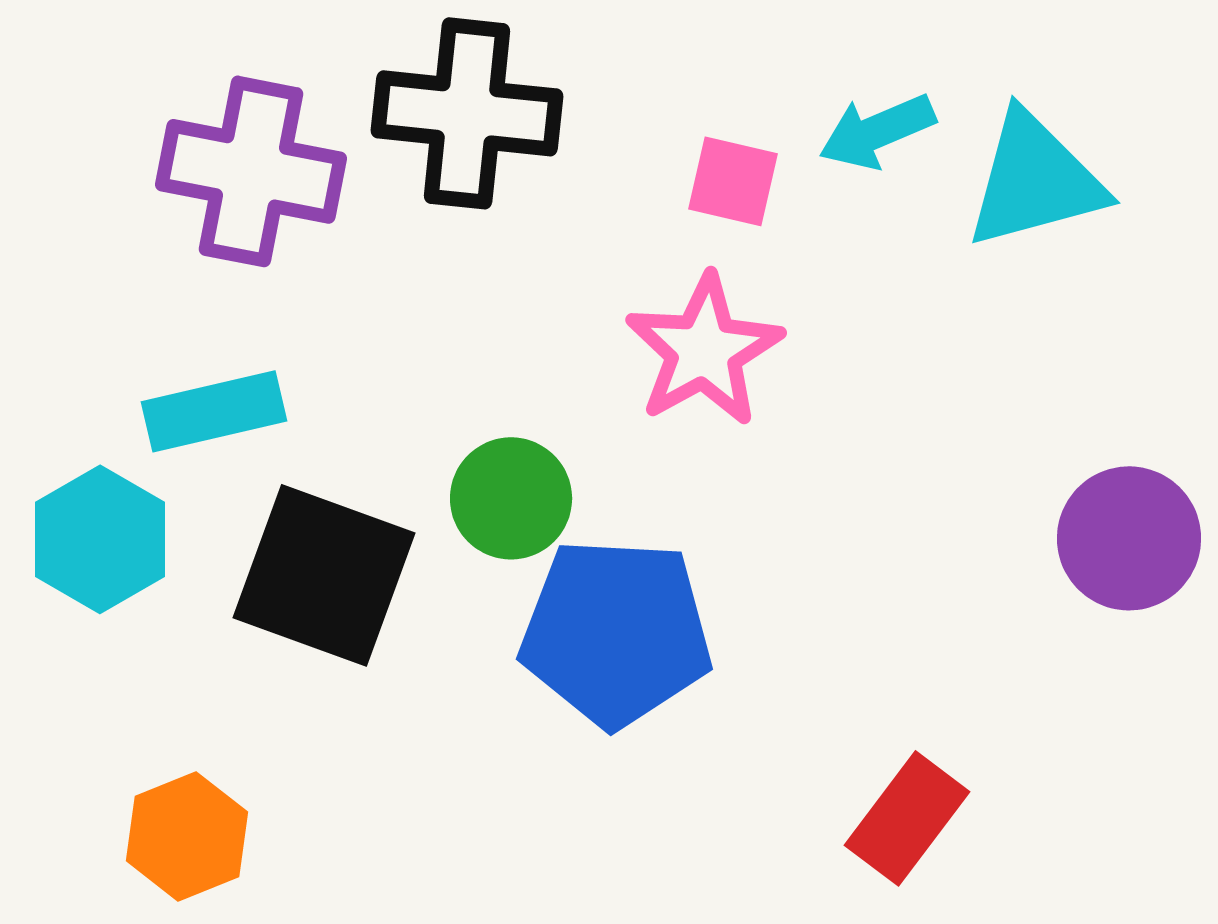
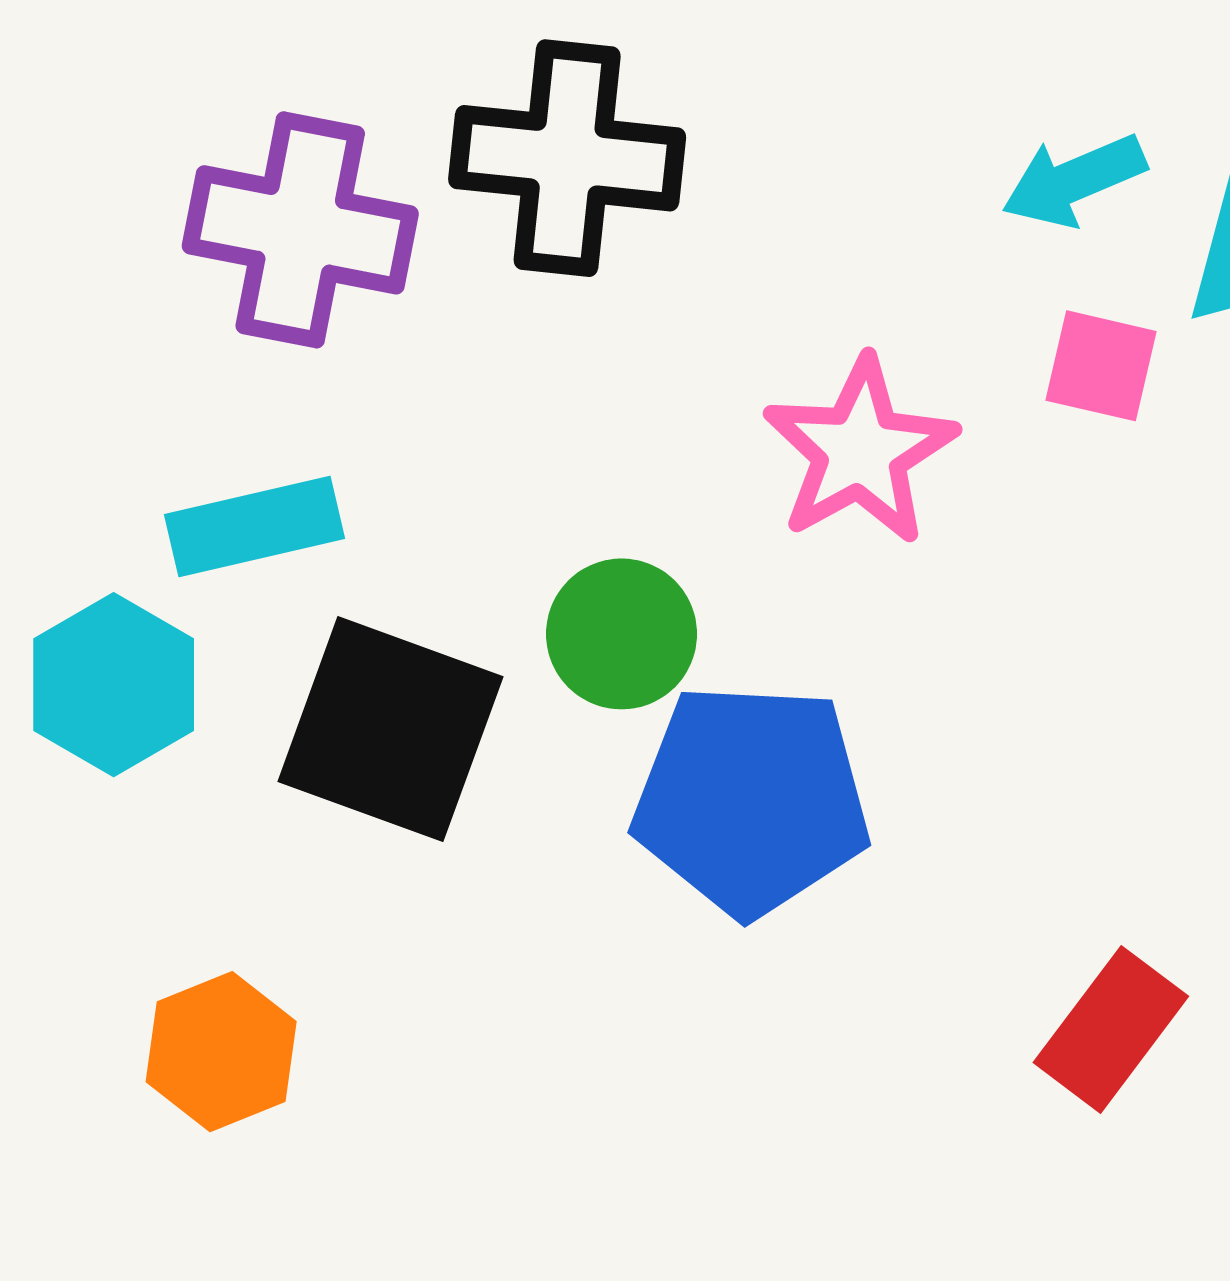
pink square: (733, 181) -> (1101, 366), moved

